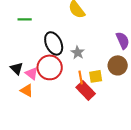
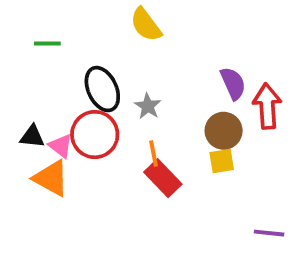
black triangle: (17, 68) -> (32, 136), turned -40
yellow square: (96, 76) -> (222, 161), moved
orange triangle: (27, 90) -> (51, 178), size x1.5

